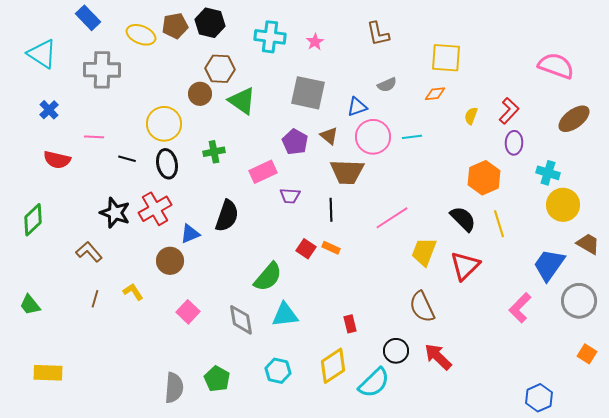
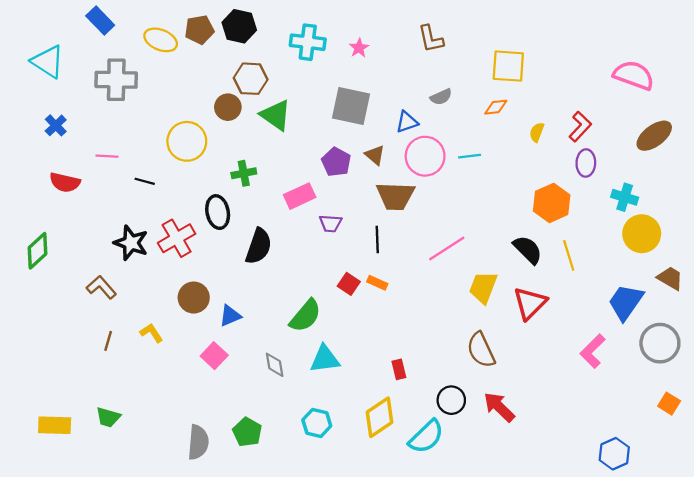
black ellipse: (167, 164) -> (218, 212), moved
blue triangle: (190, 234) -> (230, 316), moved
green trapezoid: (30, 305) -> (108, 417), moved, turned -35
gray diamond: (241, 320) -> (275, 365), size x0.7

